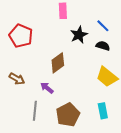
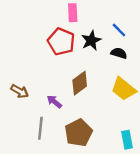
red pentagon: (21, 36) -> (61, 42), moved
brown diamond: (58, 63) -> (80, 83), moved
cyan rectangle: (103, 111) -> (127, 140), moved

